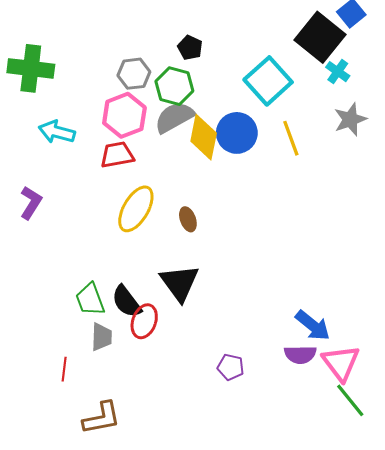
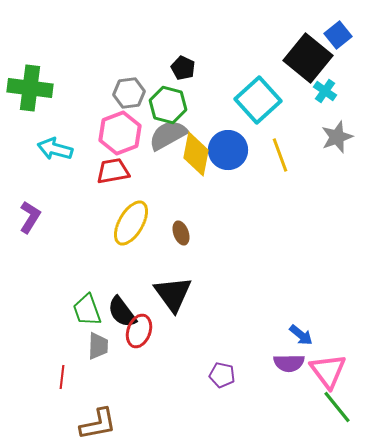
blue arrow: (313, 325) -> (301, 335), size x0.7

